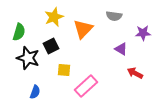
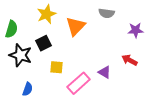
purple triangle: (121, 49) -> (105, 72), moved
red arrow: (135, 73) -> (130, 60), moved

